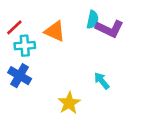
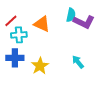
blue cross: (20, 76) -> (15, 58), turned -30
yellow star: (69, 103) -> (40, 66), moved

